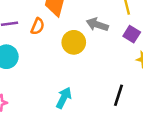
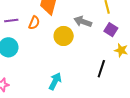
black line: (119, 95) -> (101, 69), moved

